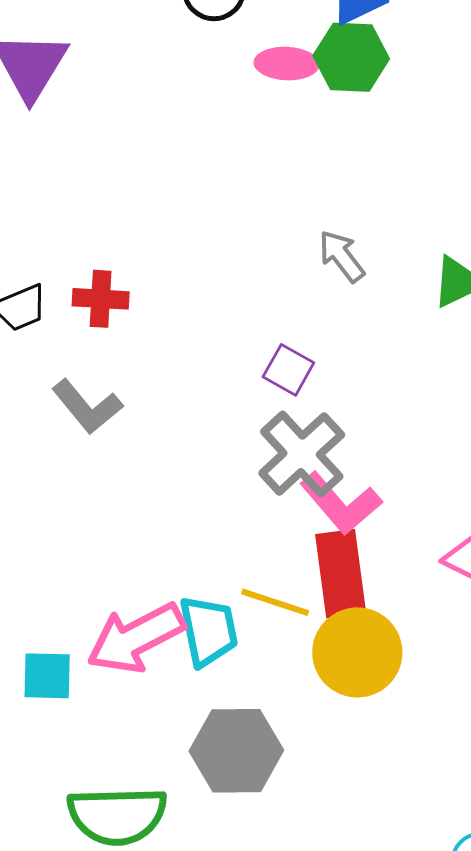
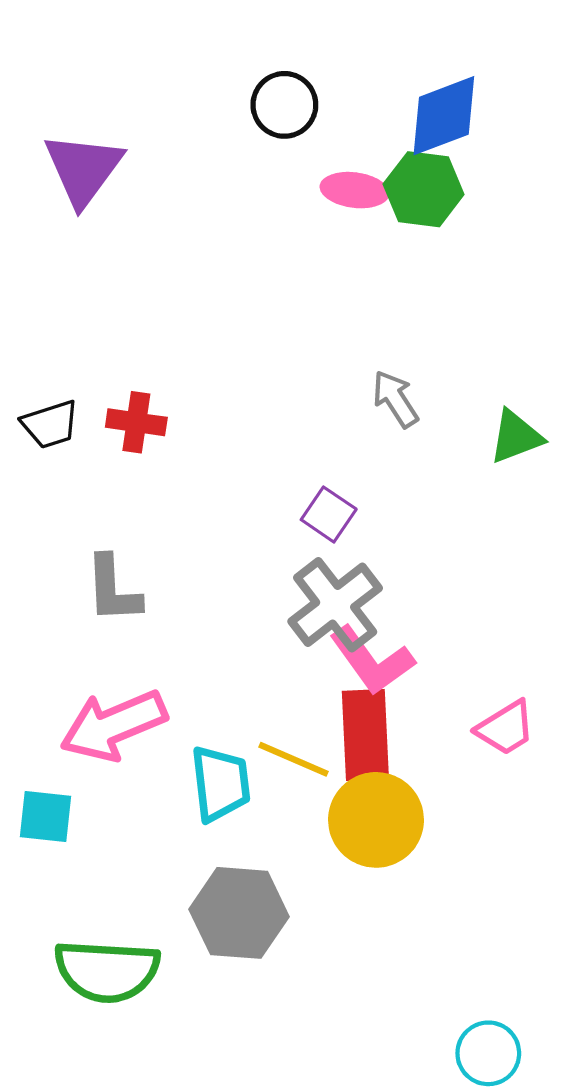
gray L-shape: (87, 407) -> (113, 589), moved, turned 32
pink arrow: (136, 638) -> (113, 725), moved

